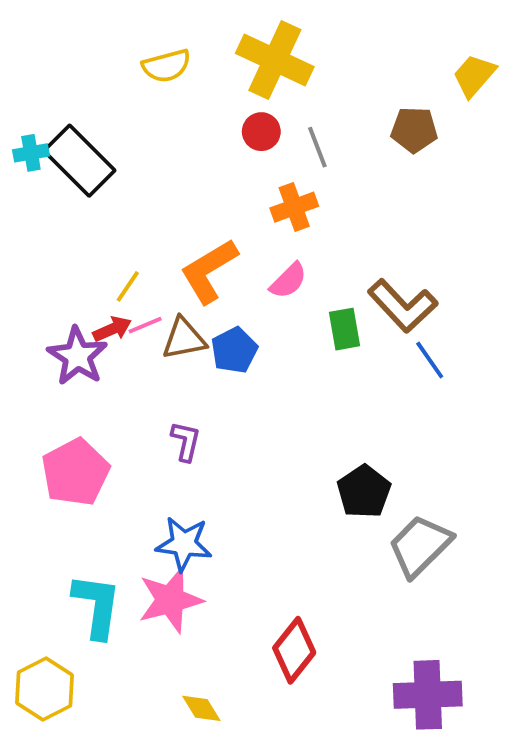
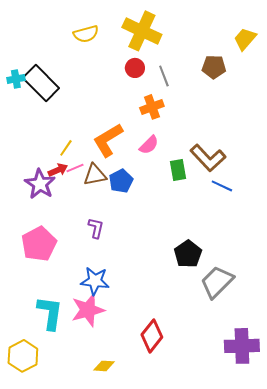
blue line: (430, 360) -> (222, 186), turned -30
purple cross: (428, 695) -> (242, 346), moved
yellow diamond: (201, 708) -> (104, 366), turned -55

